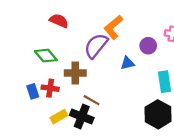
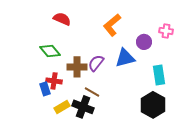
purple semicircle: (96, 46) -> (96, 63), moved, size x0.7
blue triangle: (127, 63) -> (125, 58), size x1.5
blue rectangle: (33, 91) -> (45, 89), moved

